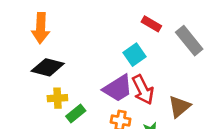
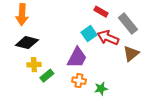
purple trapezoid: (118, 88) -> (77, 58), turned -30
red arrow: (143, 90) -> (108, 38), moved, turned 140
brown triangle: (179, 107) -> (131, 54), moved

